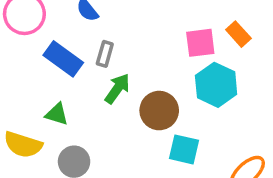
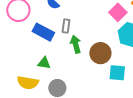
pink square: (200, 43) -> (118, 12), turned -30
green arrow: (117, 89) -> (76, 44), turned -42

